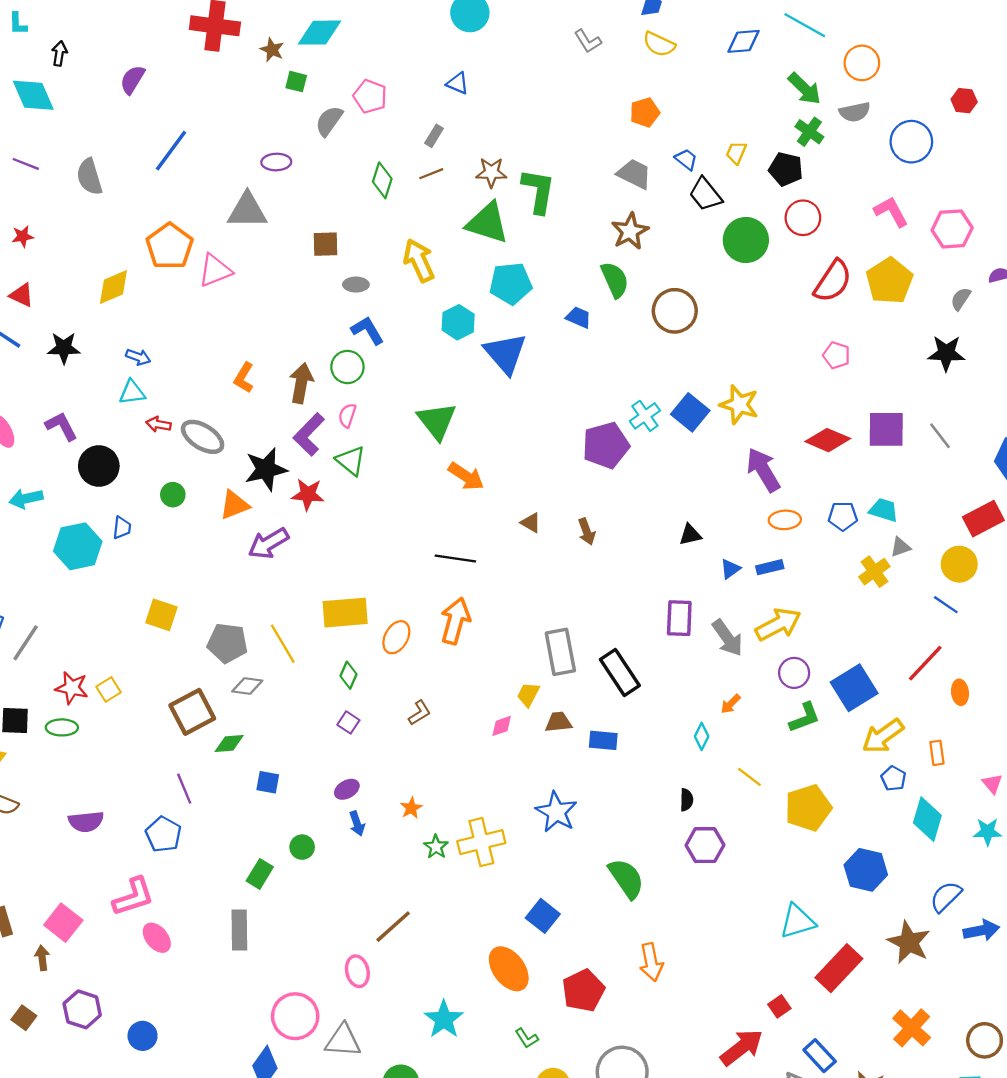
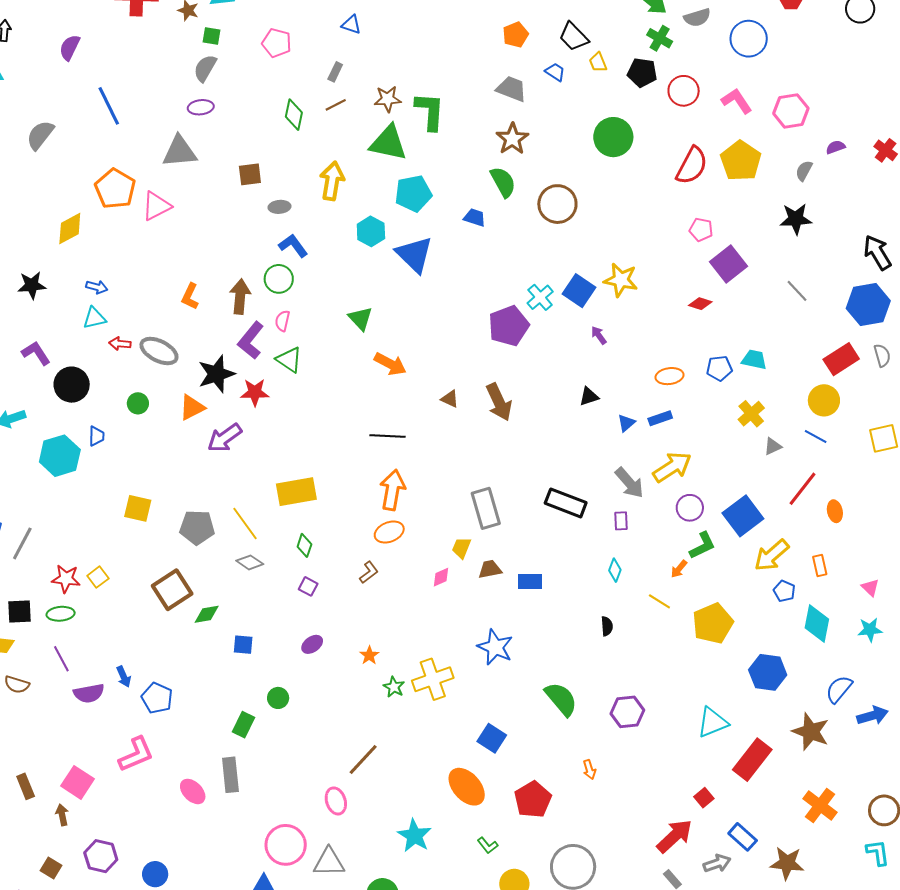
gray semicircle: (329, 121) -> (205, 68), moved
blue line: (171, 151) -> (109, 106), turned -57
yellow trapezoid: (736, 153) -> (598, 62), turned -40
gray semicircle: (89, 177) -> (40, 135), turned 60
black trapezoid: (705, 194) -> (574, 37), moved
red circle: (803, 218) -> (684, 91), moved
yellow arrow: (419, 260) -> (332, 181), turned 39
green triangle: (437, 421) -> (360, 318), size x0.7
purple square: (886, 429) -> (729, 264), moved, turned -33
red diamond: (828, 440) -> (700, 304), size x0.6
purple arrow: (763, 470) -> (599, 335), moved, size x0.5
brown arrow: (587, 532) -> (499, 402), size x1.6
gray triangle: (900, 547) -> (773, 446), moved
purple rectangle: (679, 618) -> (621, 521), moved, size x0.6
orange ellipse: (396, 637) -> (389, 532), moved, turned 44
black rectangle: (620, 672) -> (566, 503), moved, turned -30
gray diamond: (247, 686) -> (250, 562), moved, turned 32
orange arrow: (731, 704) -> (679, 569), moved
purple line: (184, 789) -> (61, 659), moved
blue arrow: (357, 824) -> (124, 677), moved
purple hexagon: (705, 845) -> (627, 712), moved
pink ellipse: (157, 938) -> (193, 791), moved
orange arrow: (651, 962) -> (589, 770), size x0.6

